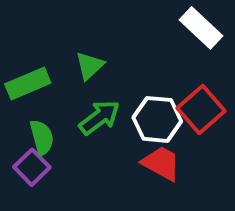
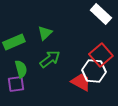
white hexagon: (157, 119) -> (94, 71), moved
purple square: (32, 167) -> (16, 84), turned 36

